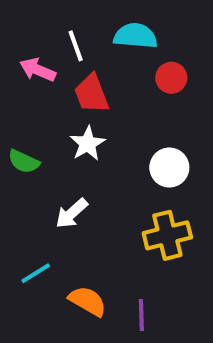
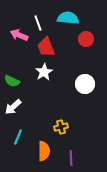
white arrow: (72, 213) -> (13, 107), moved
yellow cross: (167, 235) -> (61, 127), moved, size x0.6
cyan line: (36, 273) -> (18, 137), turned -35
orange semicircle: (88, 301) -> (44, 151), turned 60

